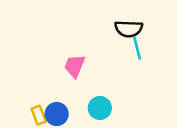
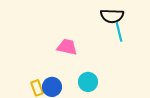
pink trapezoid: (75, 66) -> (67, 47), turned 80

